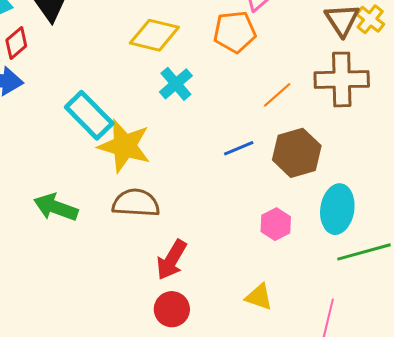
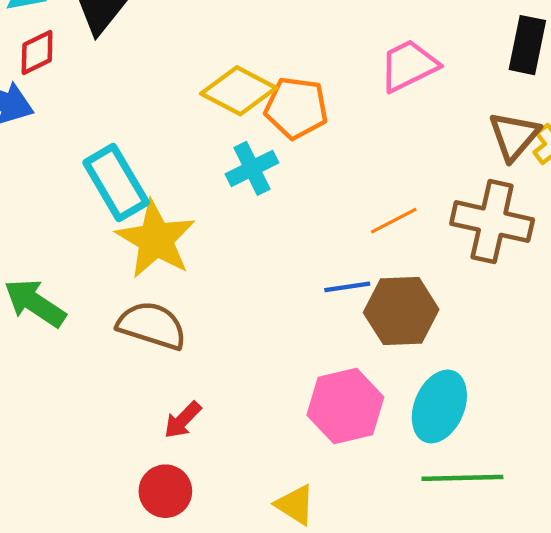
orange pentagon: (235, 32) -> (296, 108), moved
blue line: (239, 148) -> (347, 287), moved
pink hexagon: (276, 224) -> (345, 406), size x1.6
red arrow: (171, 260) -> (183, 420), size x0.7

